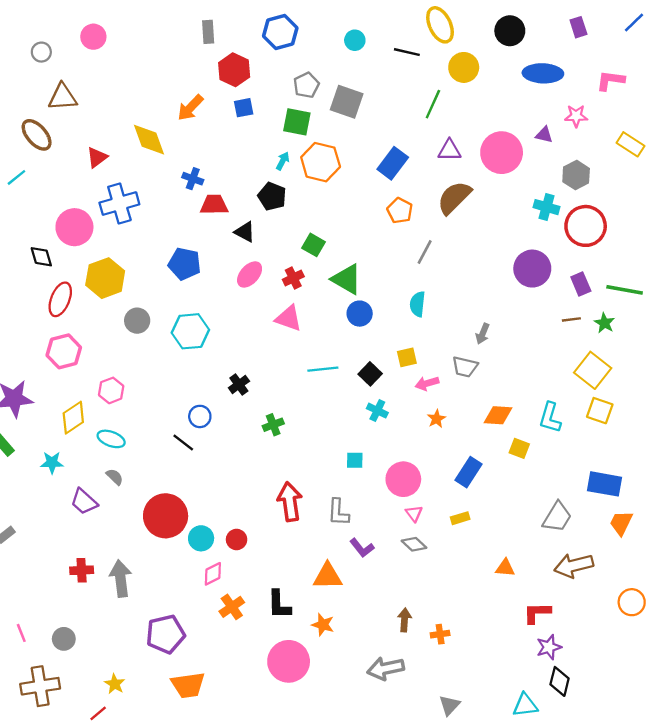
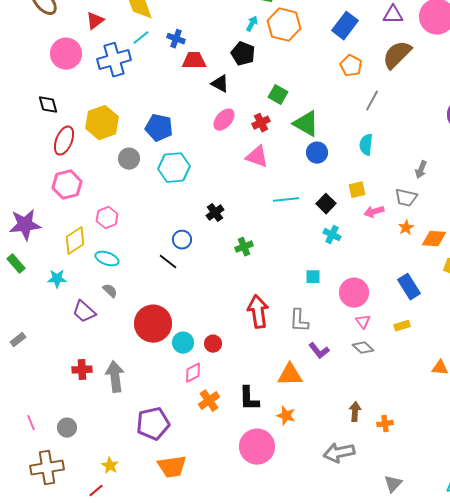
cyan line: (16, 177) -> (141, 38), moved
pink circle: (74, 227) -> (66, 54), moved
blue pentagon: (184, 264) -> (159, 128), moved
orange star: (436, 419) -> (406, 228), moved
blue rectangle: (468, 472) -> (409, 287), turned -65

